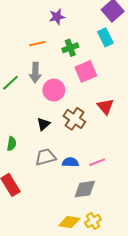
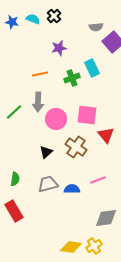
cyan rectangle: (105, 37) -> (92, 68), moved
pink square: (86, 71) -> (87, 115), moved, turned 30
green semicircle: (12, 144) -> (15, 179), moved
pink line: (97, 162) -> (98, 180), moved
gray diamond: (85, 189) -> (106, 218), moved

